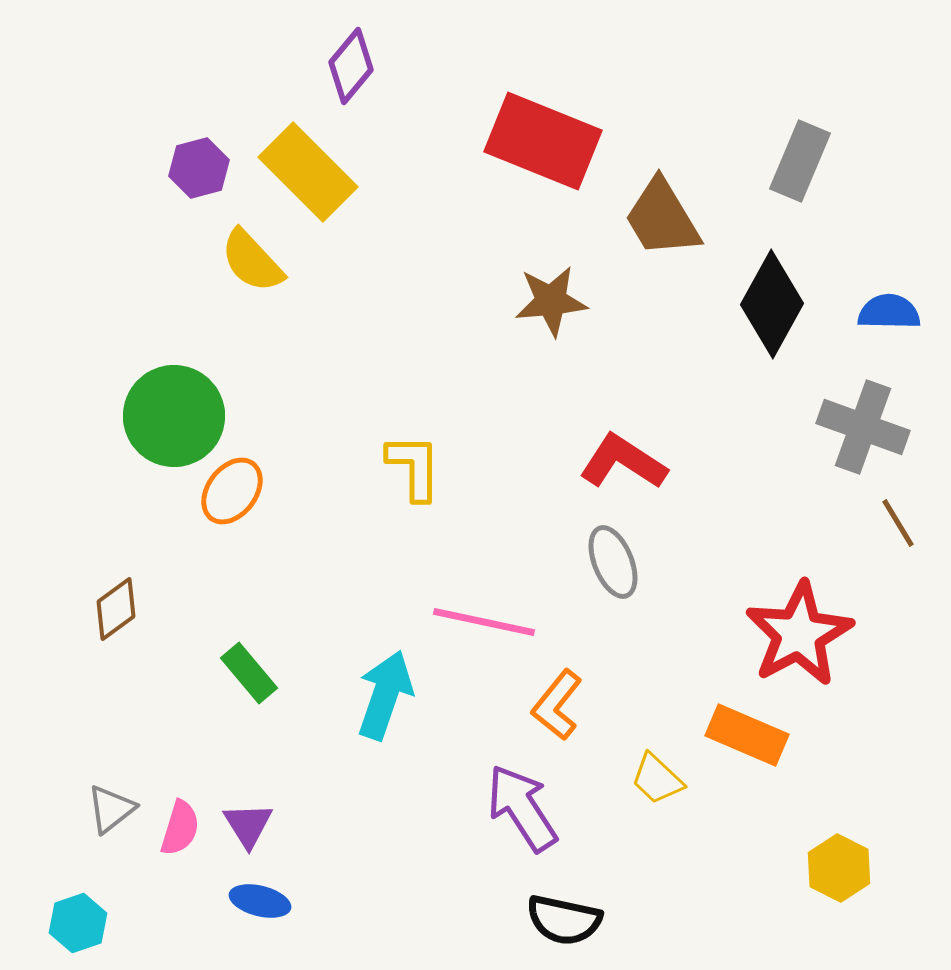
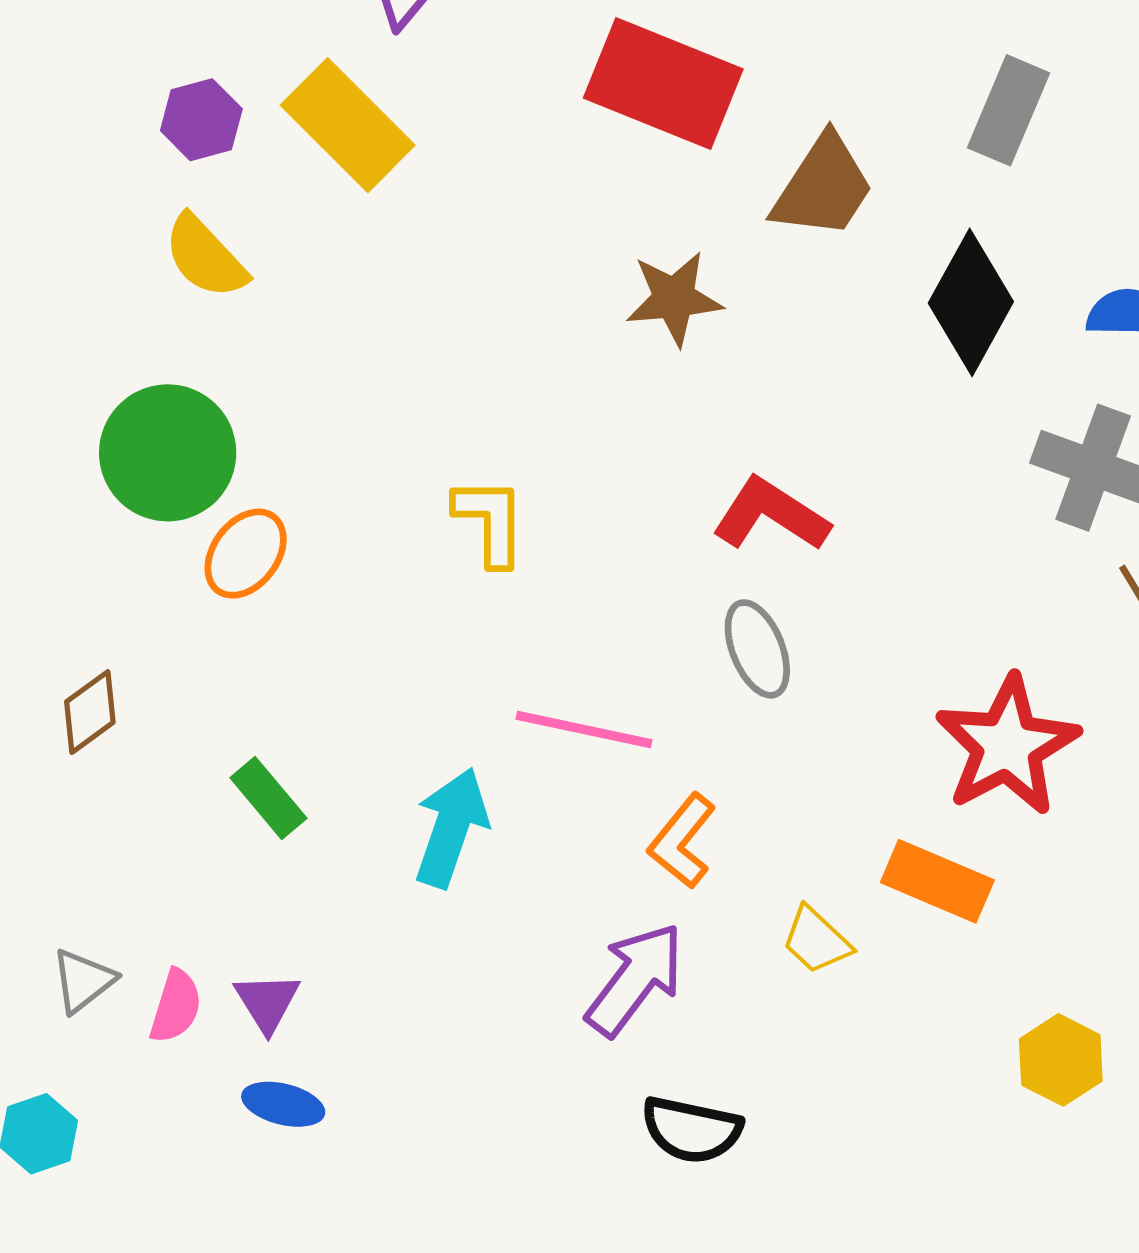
brown trapezoid: (662, 218) -> (823, 187), turned -116
yellow semicircle: (252, 261) -> (205, 257), moved
purple arrow: (522, 808) -> (635, 979), turned 70

